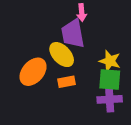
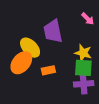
pink arrow: (82, 13) -> (88, 19), moved, turned -40
yellow ellipse: (62, 55) -> (30, 48), moved

